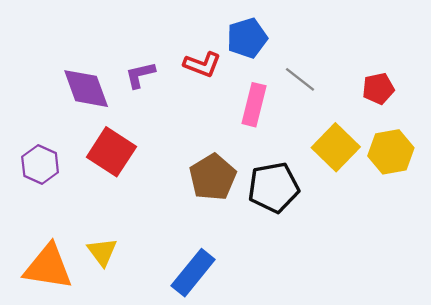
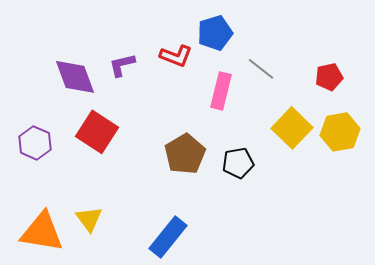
black pentagon: (274, 188) -> (238, 163), size x0.7

